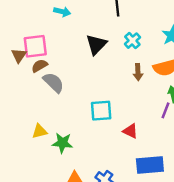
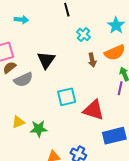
black triangle: (96, 45) -> (46, 60), moved
gray semicircle: (54, 82) -> (23, 80), turned 120
red triangle: (130, 131) -> (94, 110), size x1.6

